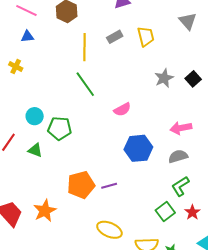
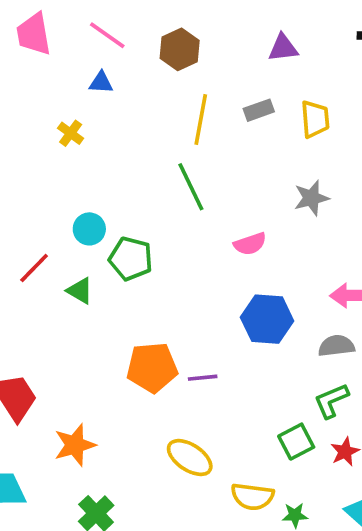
gray star: (164, 78) -> (311, 198), moved
orange star: (45, 211) -> (75, 445), moved

